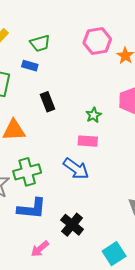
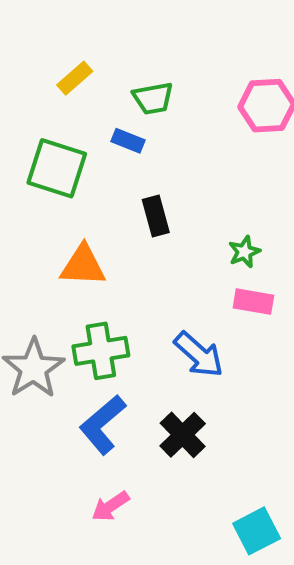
pink rectangle: (88, 141) -> (253, 302), moved
blue L-shape: (32, 209) -> (103, 425), turned 128
black cross: (72, 225) -> (183, 435), moved

